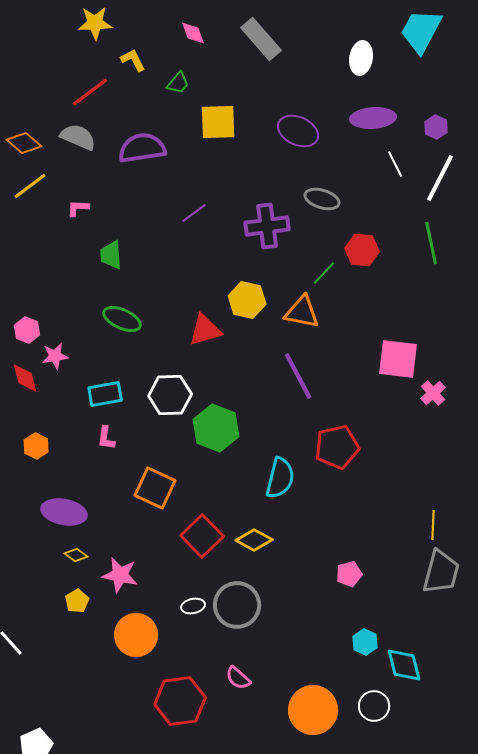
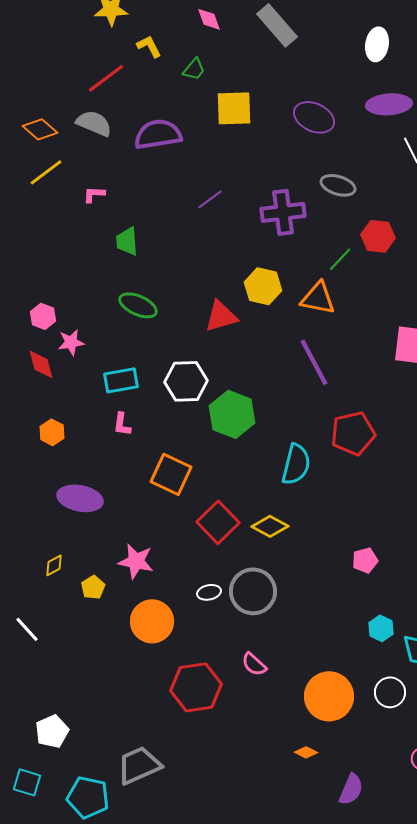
yellow diamond: (76, 555) -> (54, 565), moved, turned -65

